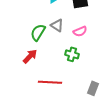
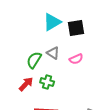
green cross: (72, 54) -> (47, 82), moved

